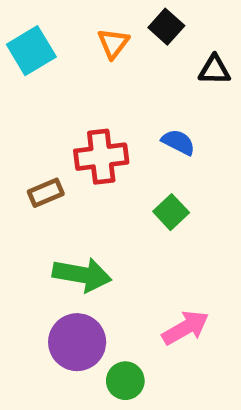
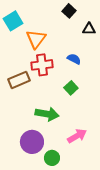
orange triangle: (113, 43) -> (36, 39), moved, size x1.5
brown rectangle: (46, 193) -> (19, 80), size x1.5
green arrow: (82, 275) -> (47, 114), moved

